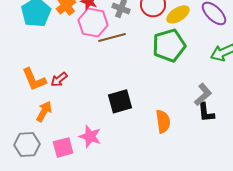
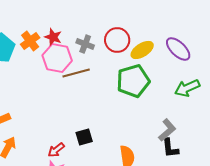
red arrow: (59, 79) -> (56, 150), moved
black square: (120, 101) -> (84, 137), size x0.7

